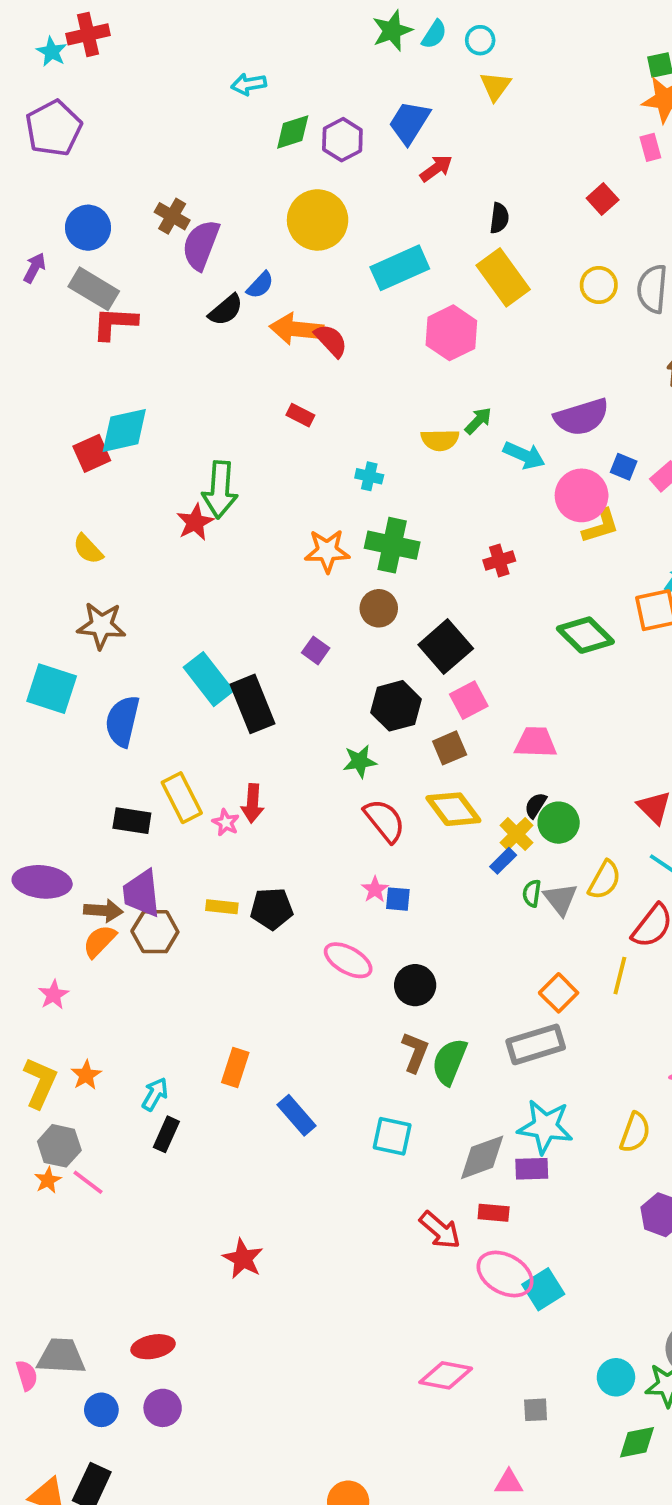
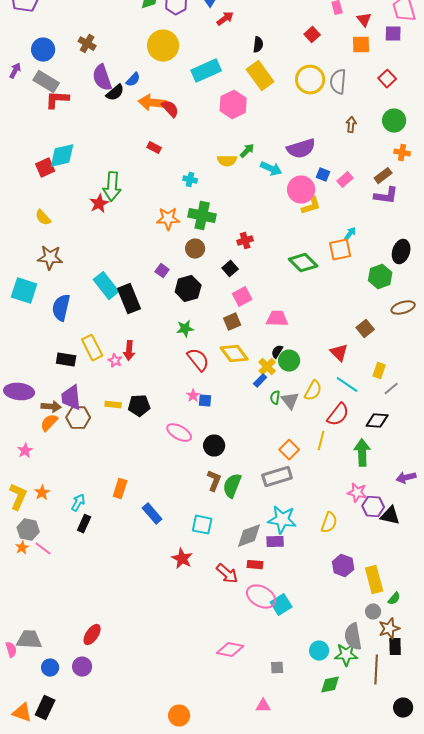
purple semicircle: (201, 245) -> (102, 78), moved, turned -40
yellow circle: (599, 285) -> (310, 80), size x1.5
red cross: (499, 560) -> (245, 241), moved
black square: (446, 647) -> (230, 269), size x0.6
black hexagon: (396, 706) -> (188, 289), moved
red star: (243, 1259) -> (182, 559), moved
red ellipse: (153, 1347) -> (92, 635), moved, turned -45

